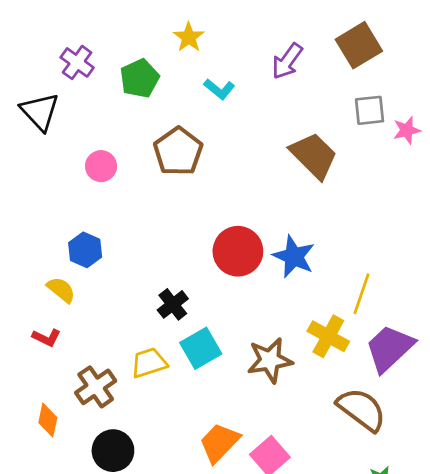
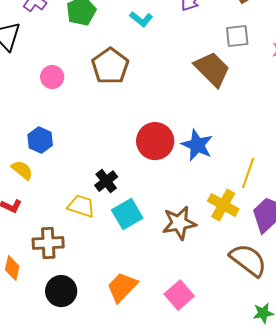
gray square: (370, 110) -> (237, 36), moved
yellow trapezoid: (149, 363) -> (81, 206), moved, turned 36
brown cross: (96, 387) -> (48, 243), turned 32
orange trapezoid: (219, 443) -> (122, 287), moved

